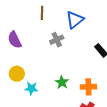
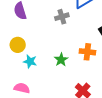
orange cross: (88, 87) -> (87, 52), moved

